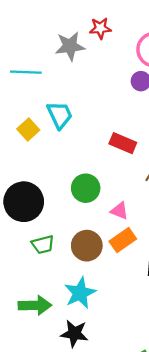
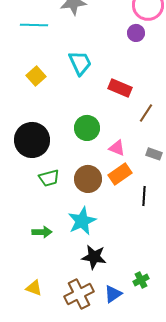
cyan trapezoid: (60, 115) -> (80, 63), moved
green arrow: (35, 305) -> (42, 232), size x0.7
black star: (74, 334) -> (94, 257), moved

